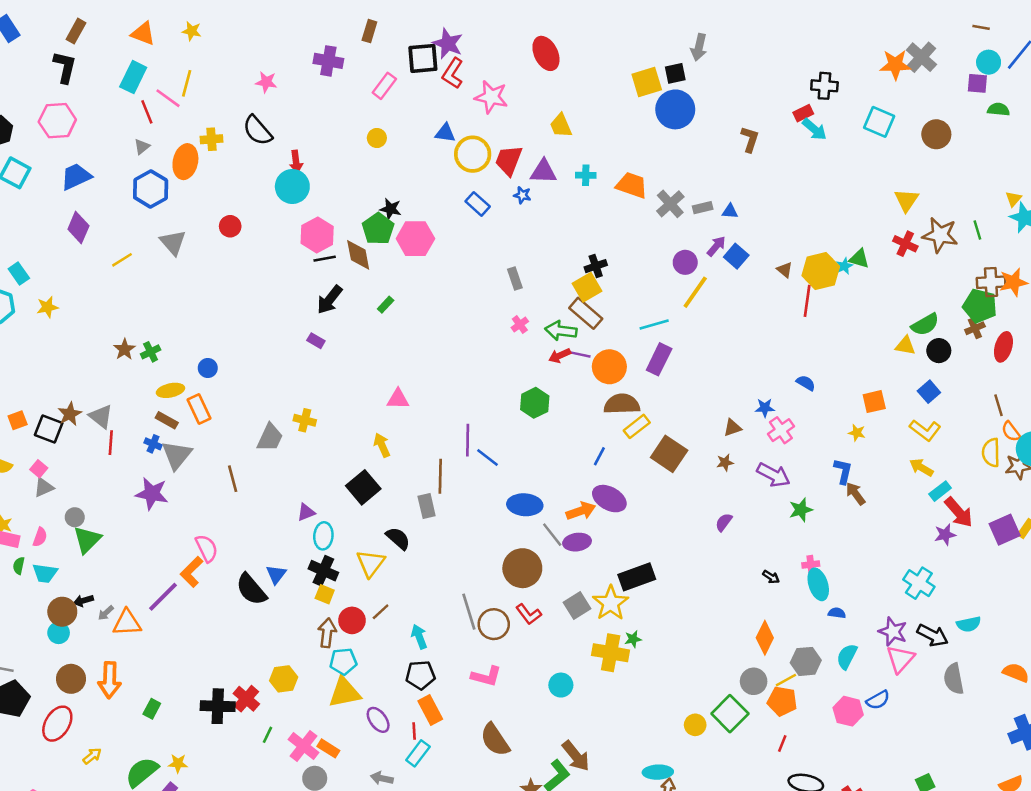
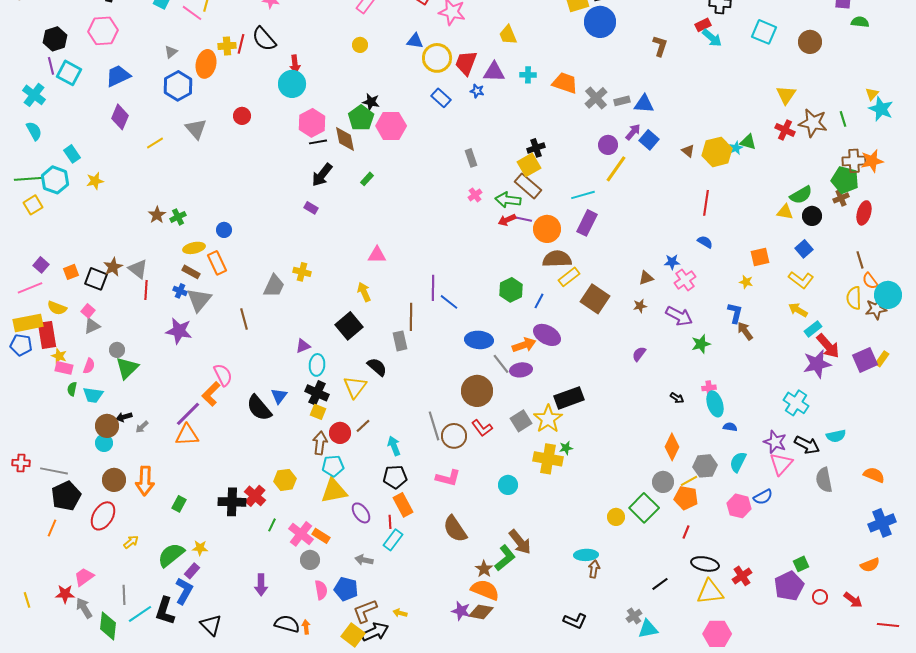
red line: (147, 112) -> (241, 44), moved, turned 36
blue triangle: (730, 211) -> (644, 104), size x1.5
red line: (807, 301) -> (706, 203), moved
green hexagon: (535, 403) -> (511, 290), moved
purple star: (945, 535) -> (817, 364), size x1.6
orange triangle: (127, 623) -> (187, 435), moved

